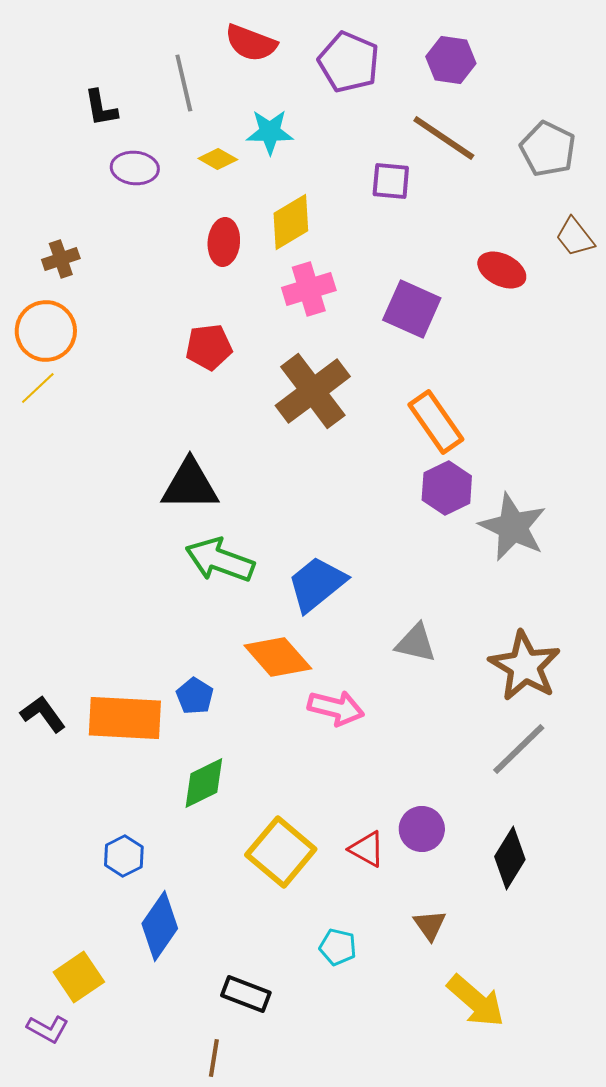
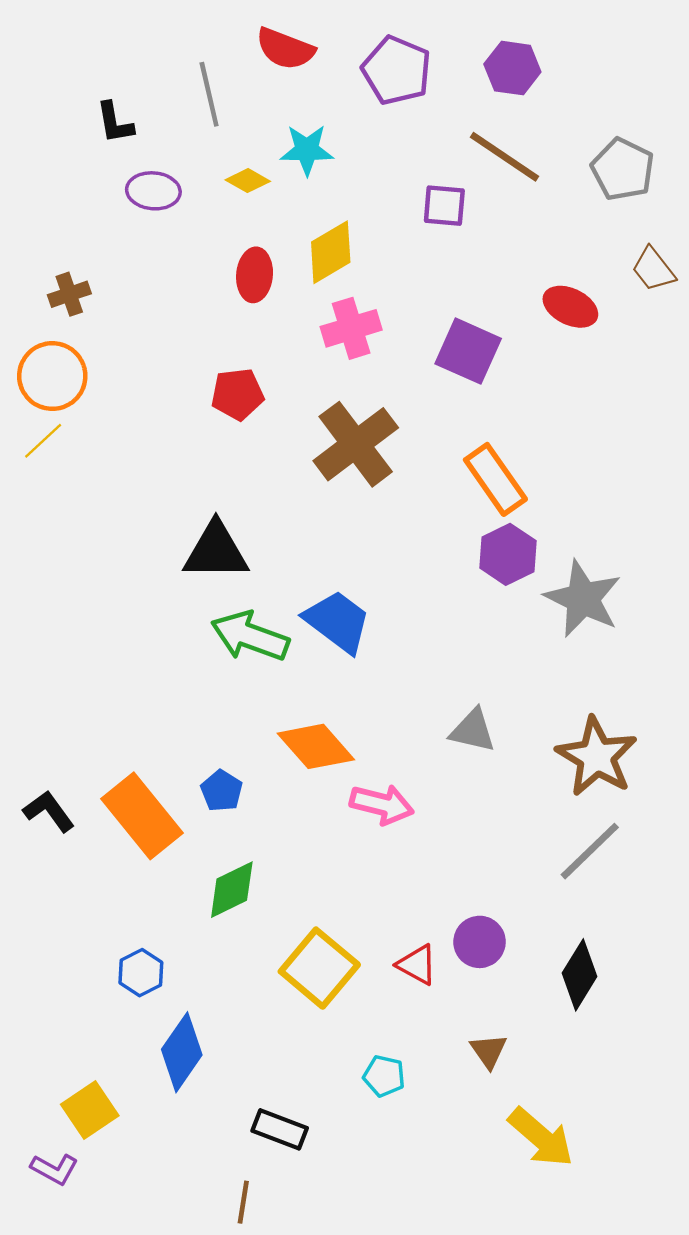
blue trapezoid: (317, 584) -> (337, 621), moved, turned 76
orange rectangle: (125, 718) -> (142, 816), turned 48

